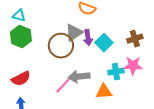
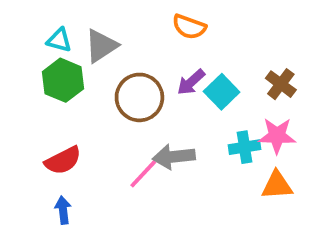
gray triangle: (74, 33) -> (101, 46), moved
purple arrow: (88, 38) -> (191, 82), turned 56
brown cross: (135, 39) -> (281, 84), turned -35
orange triangle: (104, 92) -> (277, 185), moved

